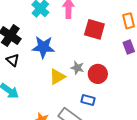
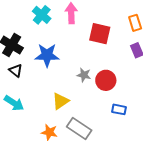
yellow triangle: (57, 77) -> (60, 101), moved
blue rectangle: (88, 100) -> (119, 109), moved

